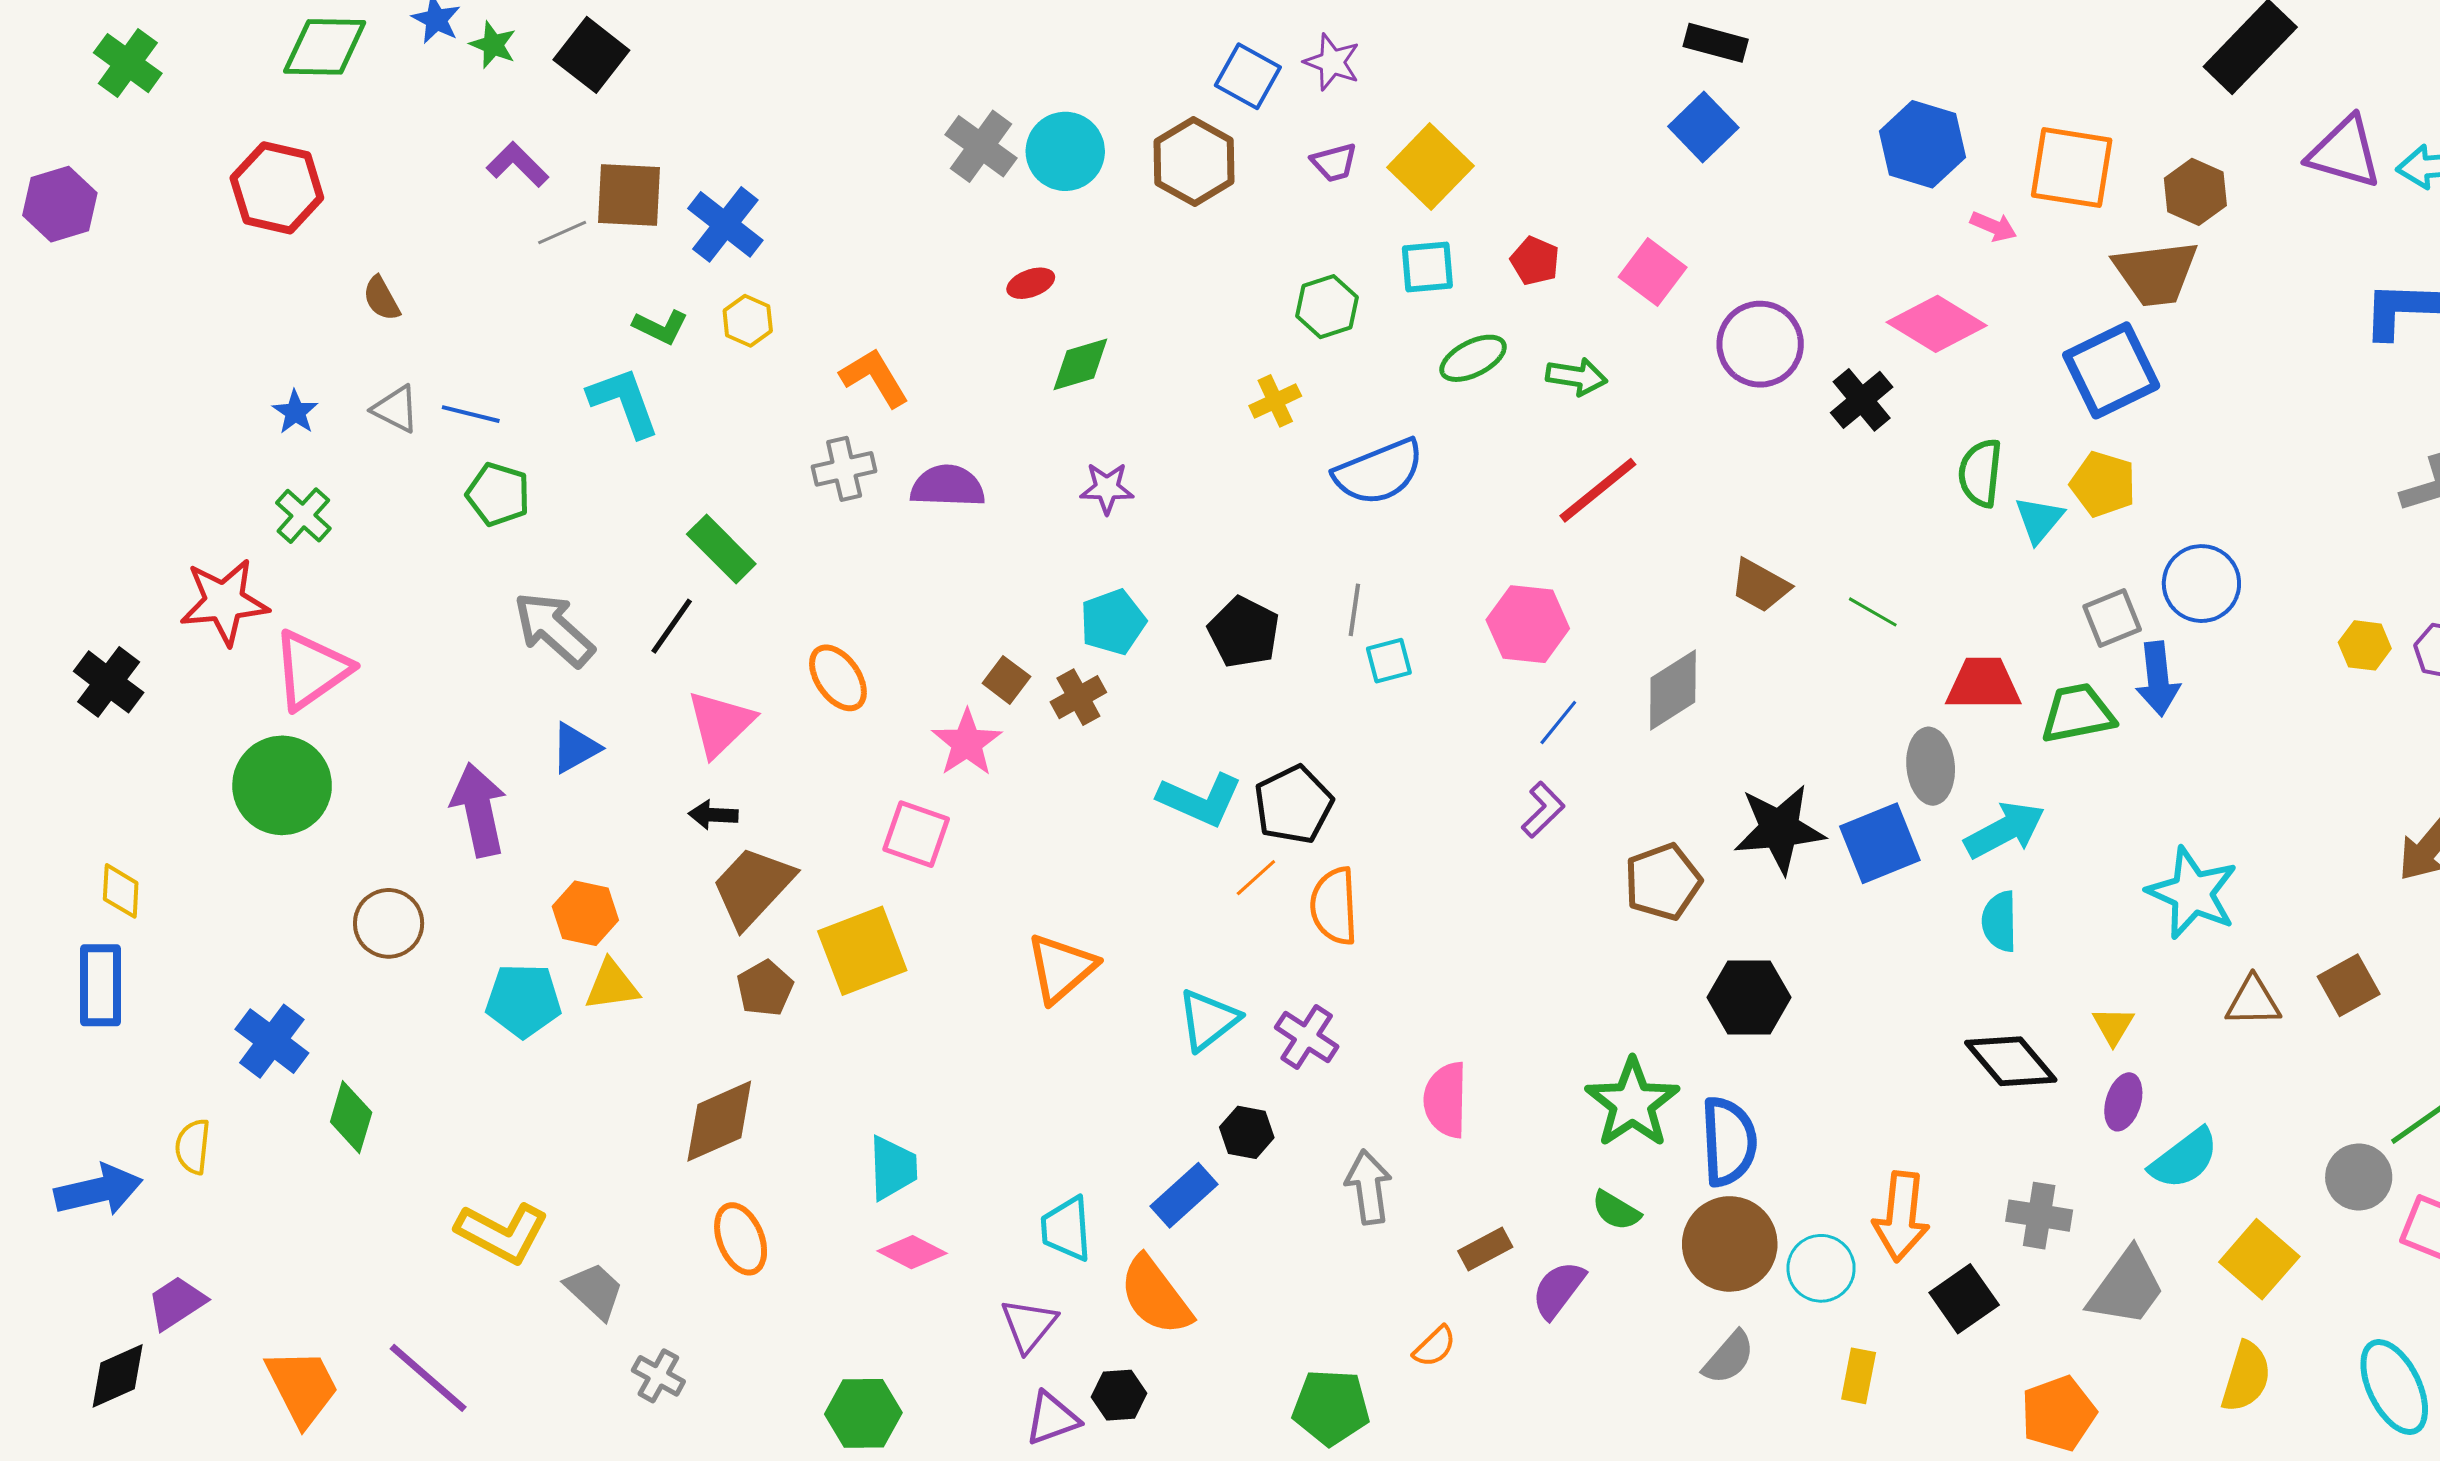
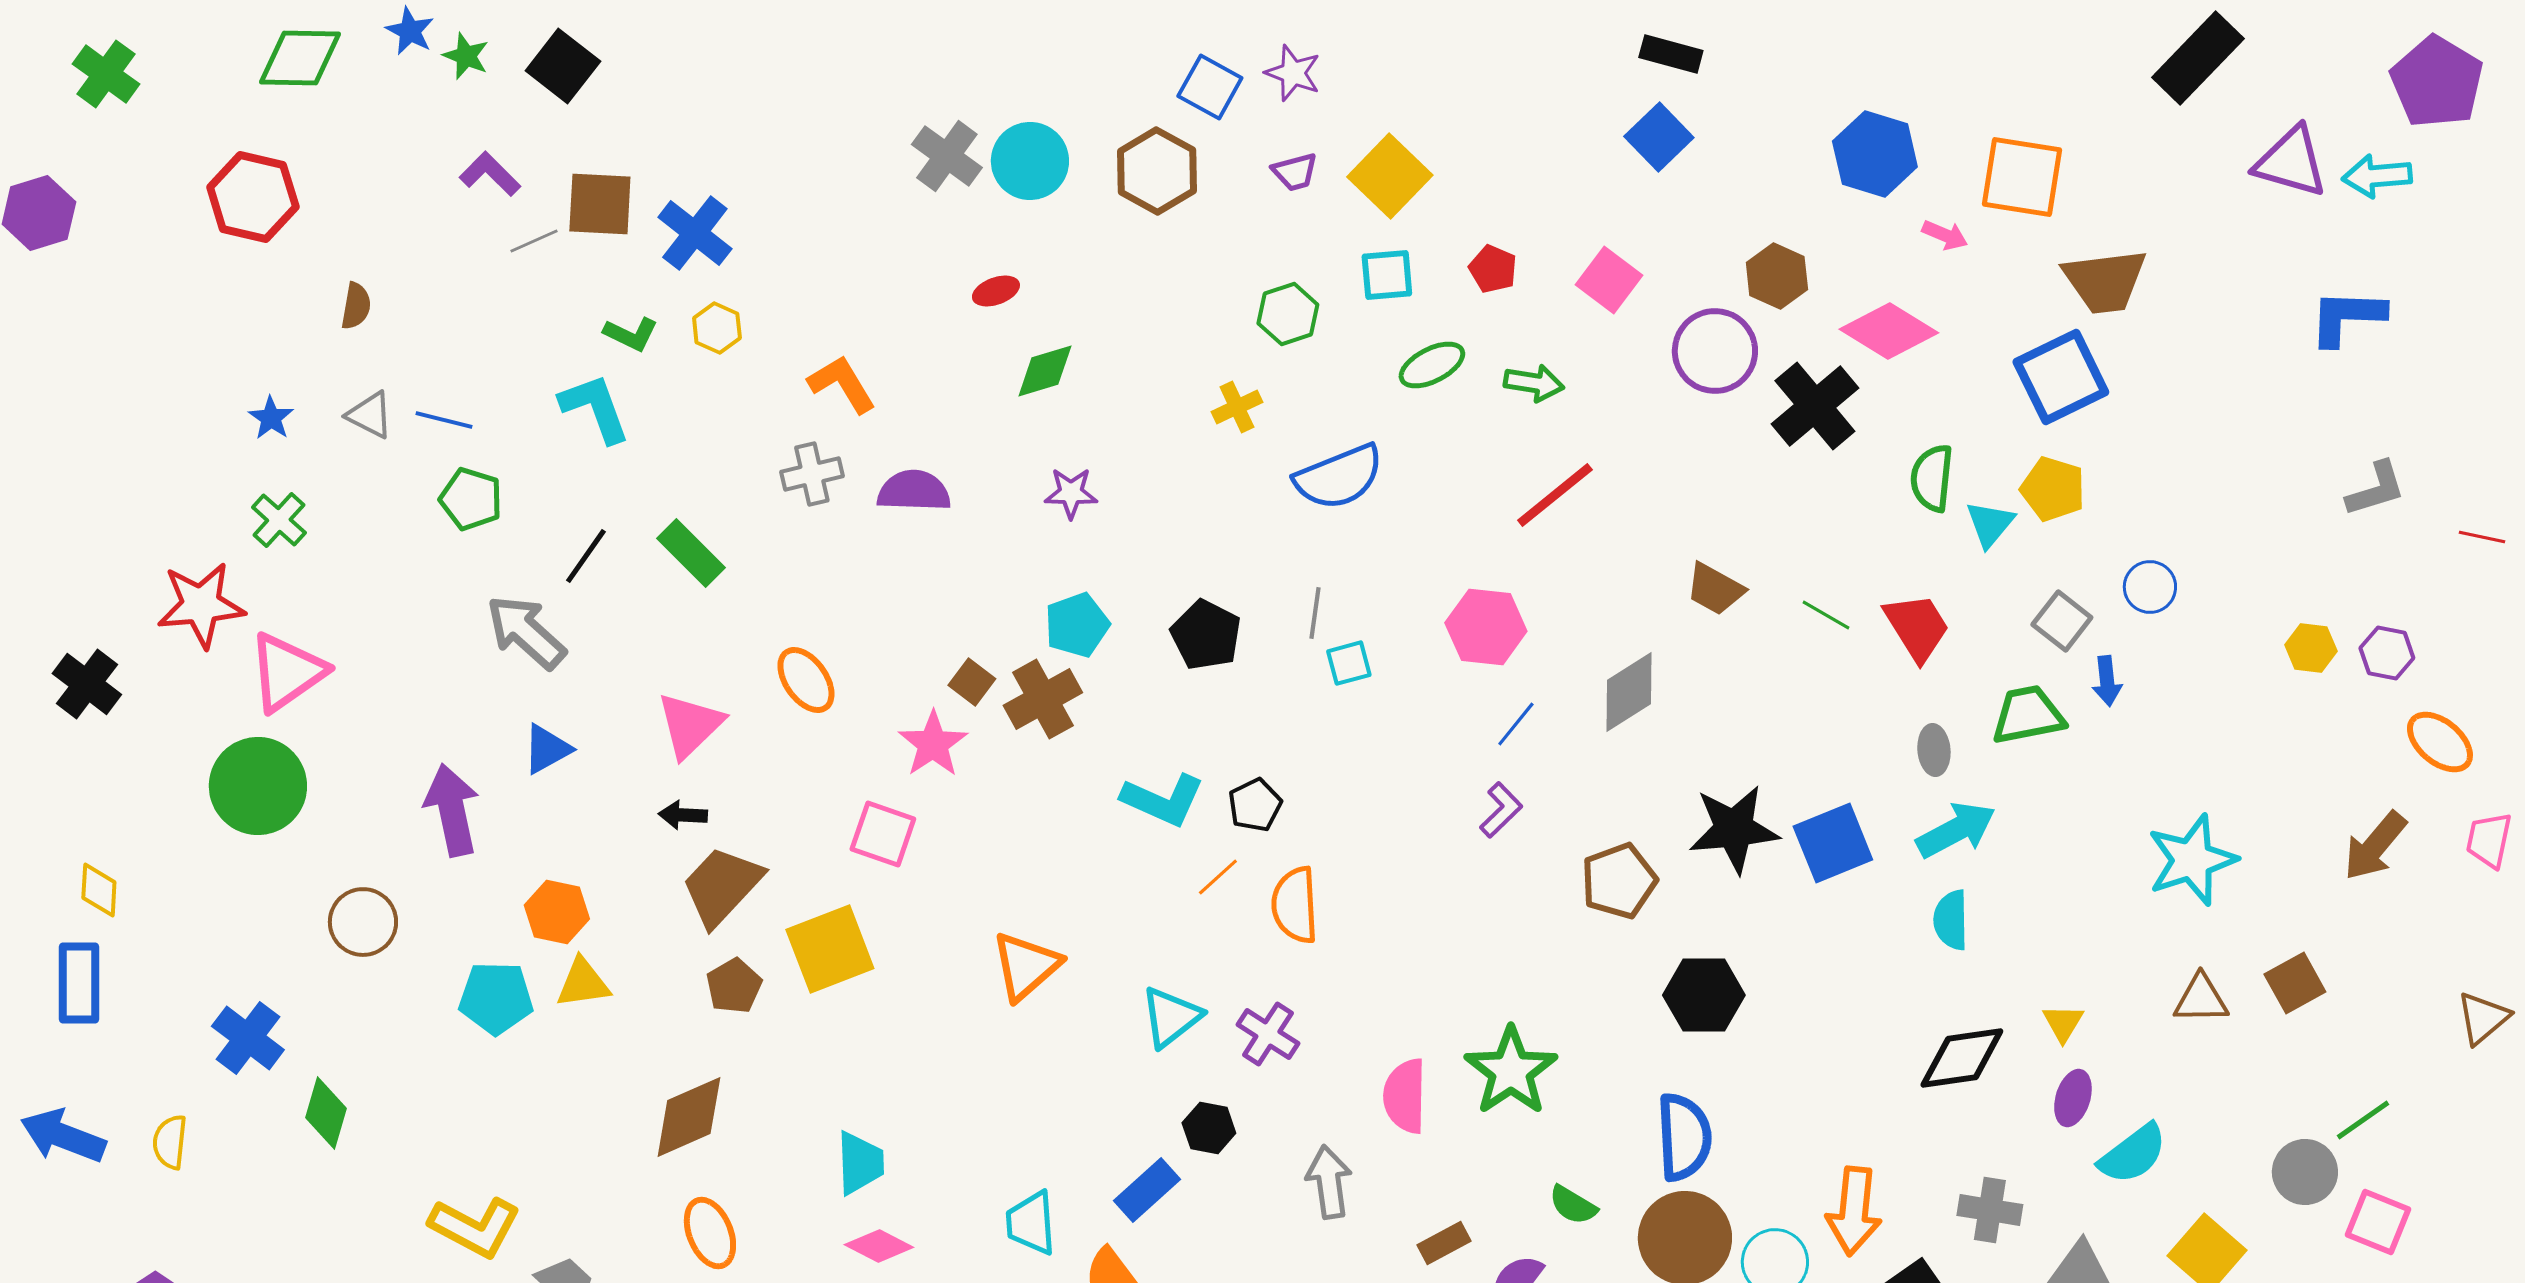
brown hexagon: (2195, 192) -> (1777, 276), moved
brown semicircle: (381, 298) -> (356, 306), turned -141
black cross: (1862, 400) -> (1815, 406), size x1.4
blue circle: (2201, 584) -> (2150, 587), size x0.7
gray square: (2112, 618) -> (2062, 621), turned -30
black line: (672, 626) -> (586, 556), moved
blue arrow: (2158, 679) -> (2107, 681), size x0.7
red trapezoid: (1983, 684) -> (1917, 627), moved, turned 58
brown cross: (1078, 697) -> (1043, 699), size x1.4
gray ellipse: (1931, 766) -> (1934, 750), moved, size x0.7
black pentagon: (1293, 805) -> (1255, 805), size x0.7
cyan star: (2192, 893) -> (2192, 860), moved, turned 30
black diamond: (2011, 1061) -> (1962, 1058), turned -58
green star: (1632, 1103) -> (1511, 1071), moved
blue arrow: (98, 1190) -> (63, 1136), moved, turned -146

